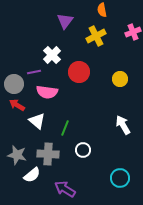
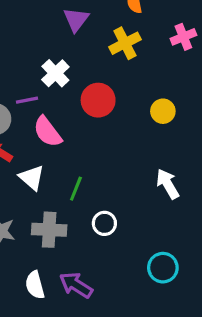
pink semicircle: (47, 92) -> (48, 132), turned 45
white semicircle: (32, 175) -> (35, 285), moved, turned 114

